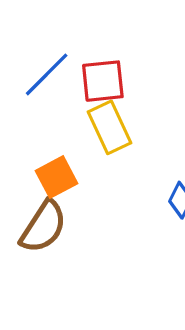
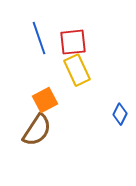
blue line: (47, 74) -> (39, 38), turned -64

